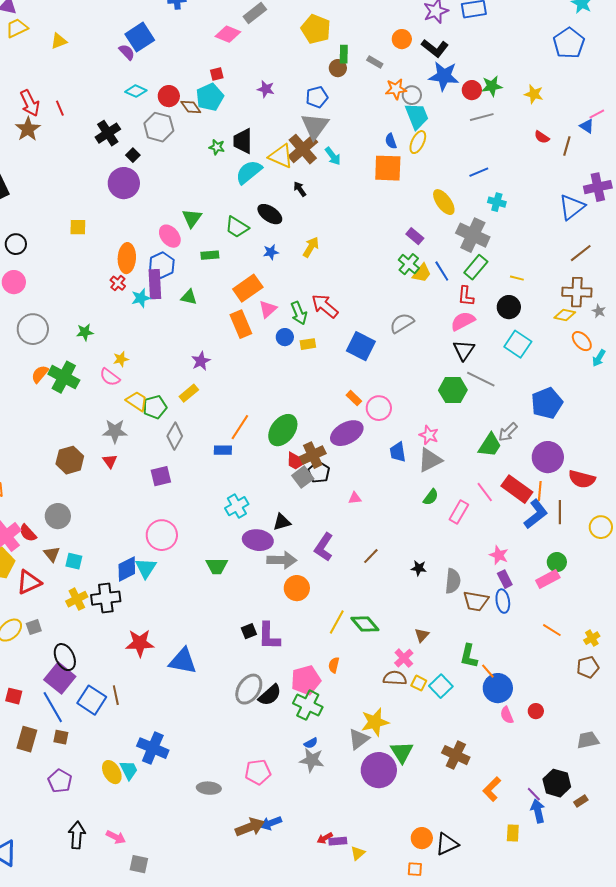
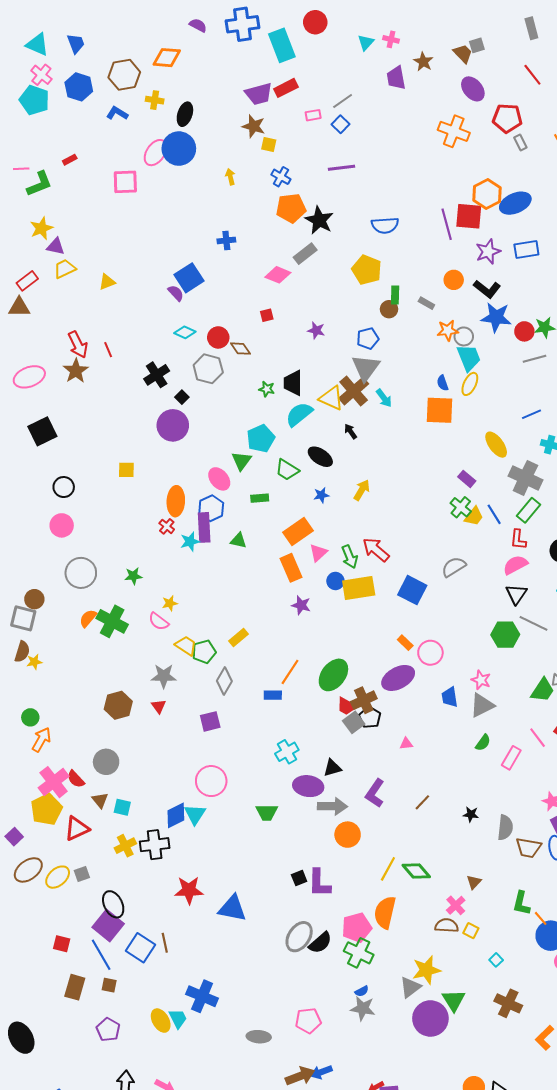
cyan pentagon: (210, 97) -> (261, 439), moved
yellow rectangle: (308, 344) -> (359, 588), size x2.0
purple star: (201, 361) -> (301, 605), moved, turned -30
orange semicircle: (334, 665) -> (385, 912), size x2.0
cyan square: (441, 686) -> (496, 960), moved, size x0.6

